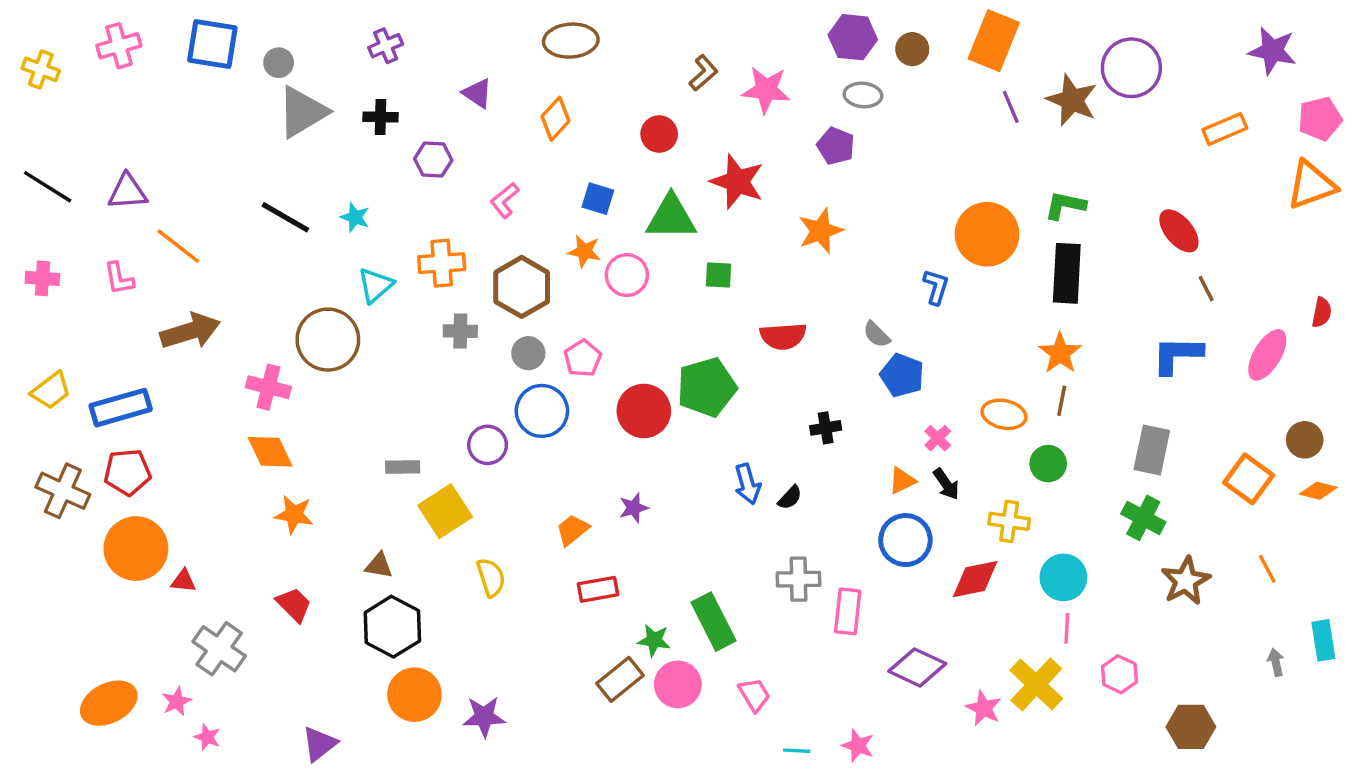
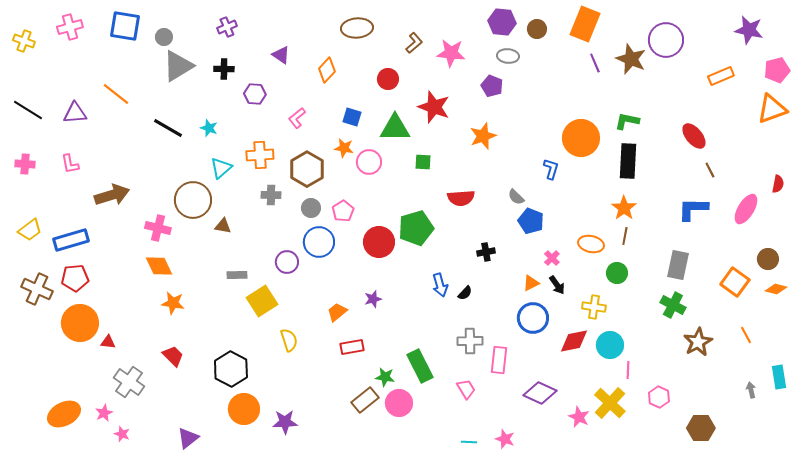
brown ellipse: (571, 41) -> (357, 28), moved
orange line: (178, 246) -> (116, 94), moved
brown triangle: (379, 566) -> (223, 226), moved
cyan circle: (1063, 577) -> (610, 345), moved
pink trapezoid: (754, 695) -> (466, 389), moved

